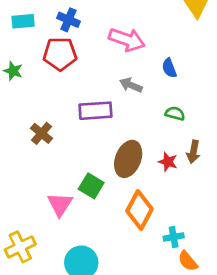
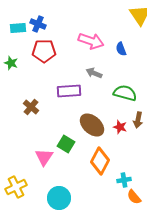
blue cross: (68, 20) -> (38, 24), moved
blue semicircle: (169, 68) -> (121, 49), moved
green semicircle: (175, 113) -> (125, 93), size x1.6
brown ellipse: (128, 159) -> (92, 125), turned -70

